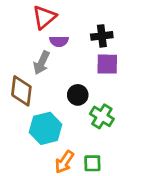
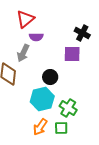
black cross: (102, 36) -> (82, 33), moved, turned 35
green cross: (102, 116) -> (68, 108), moved
cyan hexagon: (46, 128) -> (42, 99), moved

